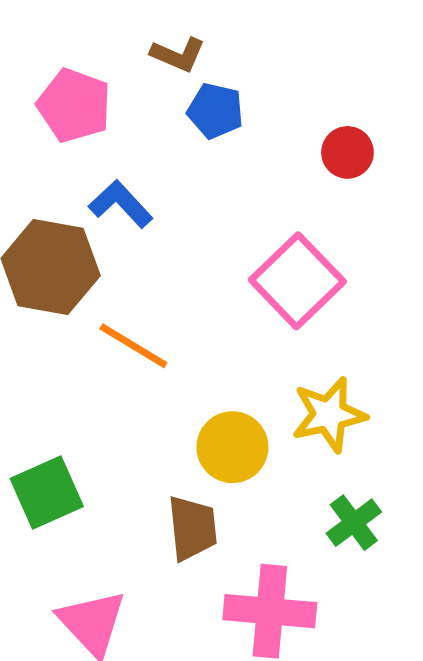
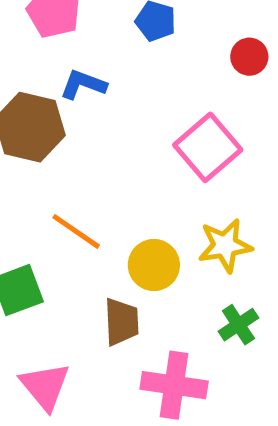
blue L-shape: (121, 204) -> (83, 84), turned -30
orange line: (133, 346) -> (76, 231), moved

